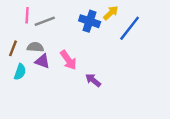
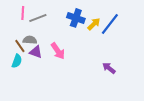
yellow arrow: (111, 13) -> (94, 24), moved
brown line: (13, 48) -> (20, 46), moved, turned -56
purple arrow: (93, 80) -> (109, 68), moved

